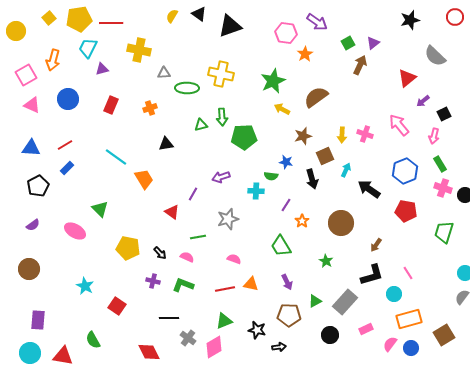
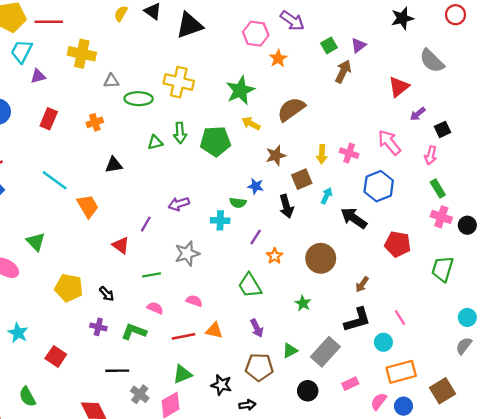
green pentagon: (244, 137) -> (215, 141), moved
blue hexagon: (405, 171) -> (379, 186), moved
pink semicircle: (187, 257) -> (155, 308), moved

